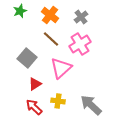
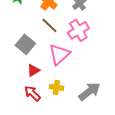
gray arrow: (91, 105) -> (89, 91), turned 100

